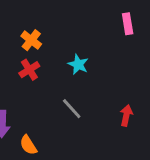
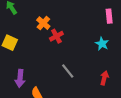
cyan star: (78, 64) -> (102, 44), moved
red cross: (29, 70) -> (56, 36), moved

